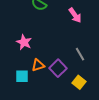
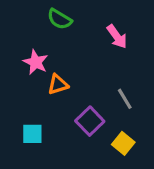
pink star: (24, 42) -> (36, 62), moved
orange triangle: (38, 65) -> (58, 84), moved

